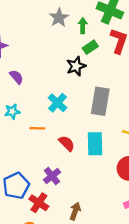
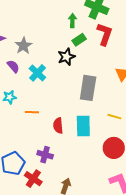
gray star: (59, 18) -> (23, 46), moved
cyan cross: (57, 103) -> (37, 73), moved
red semicircle: (67, 143) -> (58, 126), turned -140
purple cross: (52, 176) -> (45, 155), turned -35

